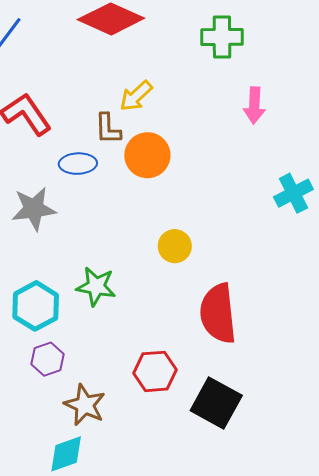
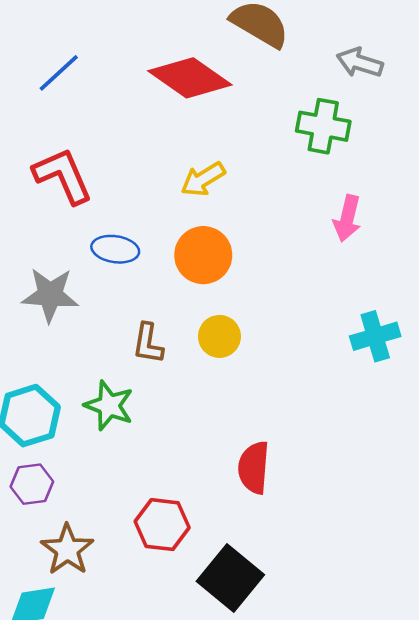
brown L-shape: (108, 129) -> (148, 343), moved
yellow circle: (175, 246) -> (219, 336), moved
red semicircle: (218, 313) -> (254, 468), size x0.7

